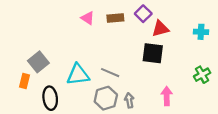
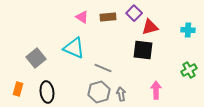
cyan triangle: (78, 75) -> (74, 48), moved, turned 30
orange rectangle: (25, 81) -> (18, 89), moved

